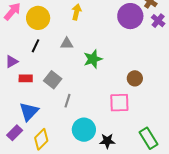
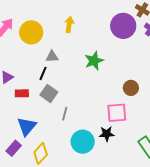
gray triangle: (67, 44) -> (52, 56), moved
black line: (35, 46) -> (43, 73), moved
green star: (93, 59) -> (94, 61), moved
black star: (107, 141) -> (107, 134), moved

